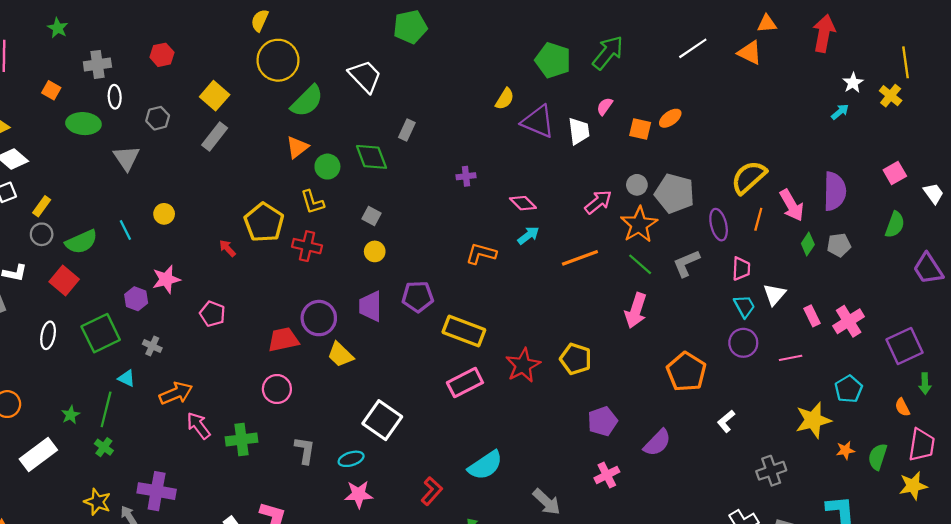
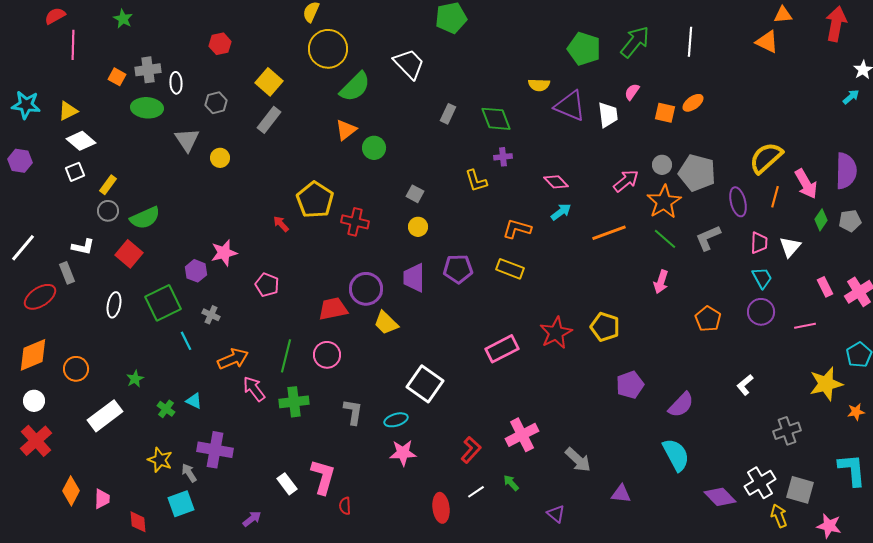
white line: (693, 48) -> (690, 42), moved, turned -52
gray cross: (97, 64) -> (148, 70), moved
yellow semicircle: (505, 99) -> (539, 85), turned 60
green diamond: (371, 157) -> (496, 119), moved
yellow L-shape: (312, 202) -> (476, 181), moved
yellow circle: (164, 214) -> (220, 158), moved
cyan line: (125, 230) -> (186, 341), moved
white triangle: (774, 294) -> (790, 247), moved
pink arrow: (636, 311) -> (661, 282), size x0.7
yellow rectangle: (464, 331) -> (510, 269), moved, size x0.7
orange pentagon: (686, 372) -> (708, 319), moved, size x0.7
cyan triangle: (126, 378) -> (194, 401), moved
green line: (106, 409) -> (286, 356), moved
cyan semicircle: (485, 465) -> (676, 455), moved, turned -84
pink cross: (607, 475) -> (522, 435), moved, size x1.4

